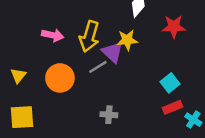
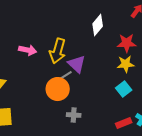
yellow star: (127, 40) -> (126, 64), moved
orange circle: (60, 78) -> (58, 89), moved
red rectangle: (173, 107) -> (124, 123), moved

